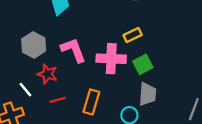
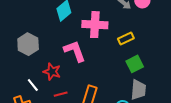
gray hexagon: (34, 45) -> (28, 44), moved
pink cross: (111, 59) -> (95, 25), moved

